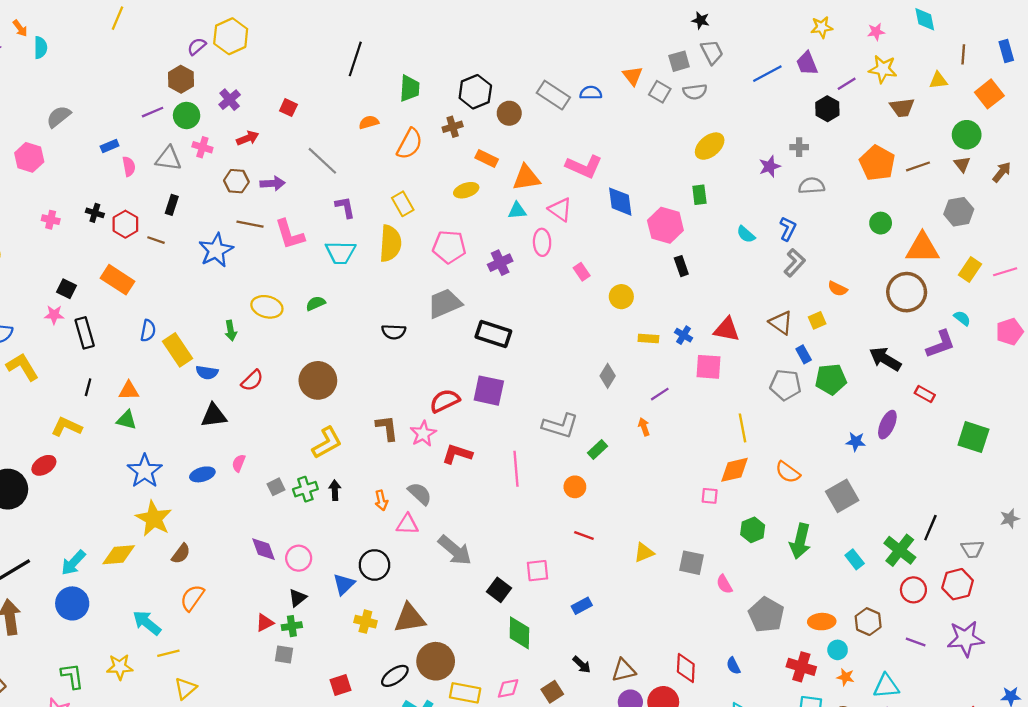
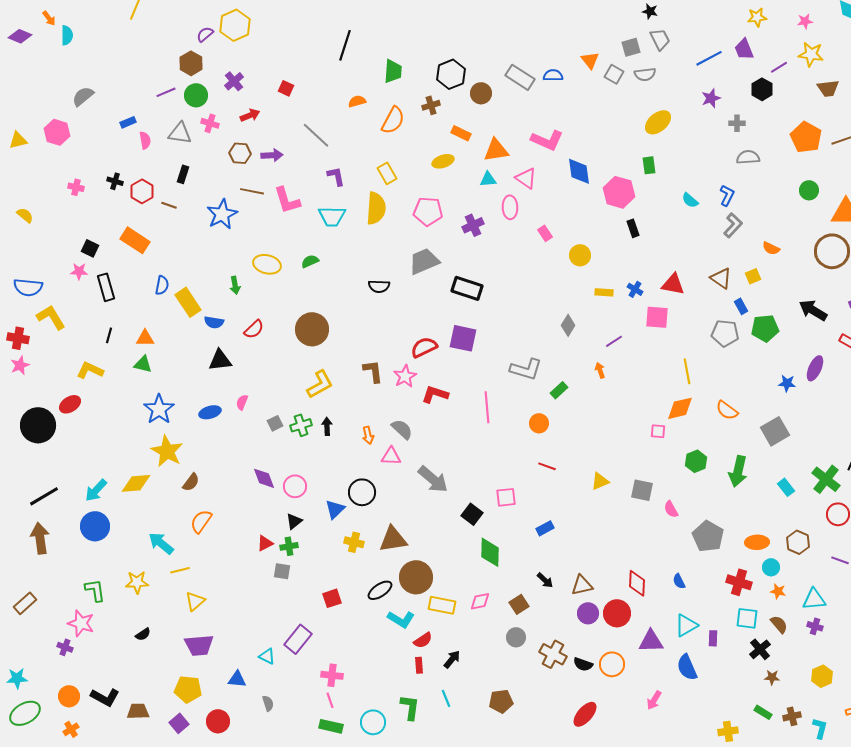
purple star: (770, 166) -> (711, 98), moved

